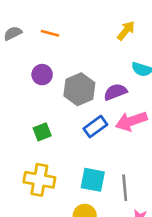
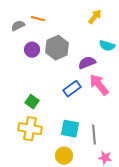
gray semicircle: (13, 33) -> (18, 26), moved
gray hexagon: (79, 89) -> (57, 48), moved
pink arrow: (131, 121) -> (99, 85), turned 70
green square: (42, 132) -> (32, 102), moved, turned -32

